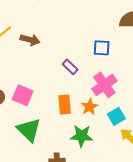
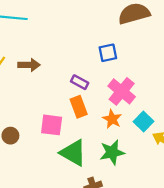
pink square: (23, 95) -> (52, 125), moved
orange rectangle: (65, 104) -> (79, 107), moved
green triangle: (29, 130) -> (73, 153), moved

